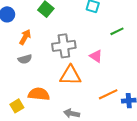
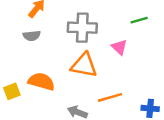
green line: (117, 31) -> (139, 20), moved
orange line: (108, 94) -> (110, 97), moved

